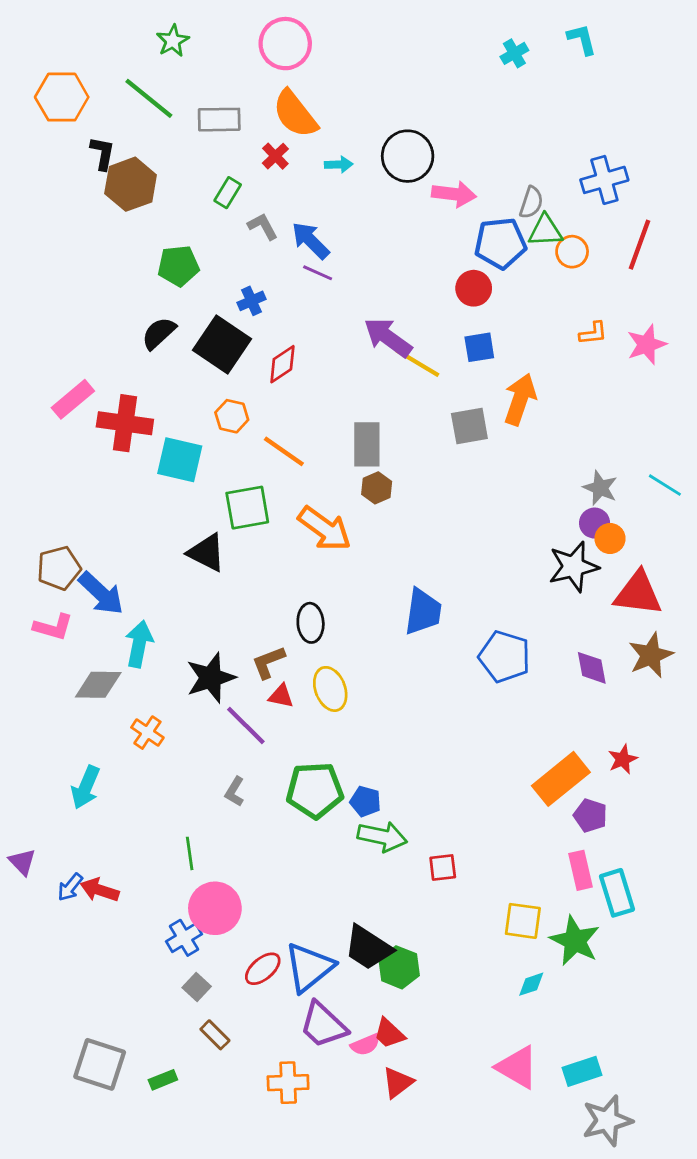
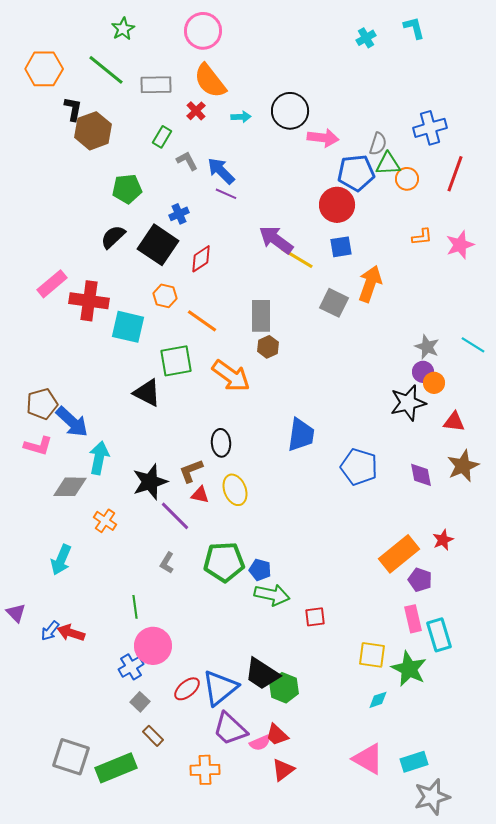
red circle: (474, 288) -> (337, 205), size x1.4
gray square: (469, 426) -> (334, 303), turned 36
red triangle: (638, 593) -> (454, 422), size x0.6
green rectangle: (163, 1080) -> (116, 768), size x2.0

